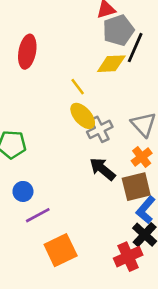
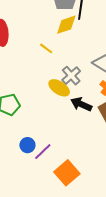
yellow ellipse: (83, 116) -> (59, 88), moved
blue circle: (23, 191) -> (27, 145), moved

